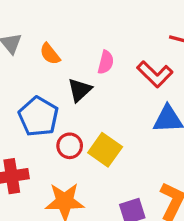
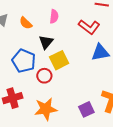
pink semicircle: (106, 62) -> (54, 16), moved
yellow square: (105, 150) -> (59, 60), moved, turned 36

